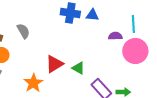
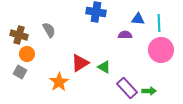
blue triangle: (92, 15) -> (138, 19), moved
purple semicircle: (115, 36) -> (125, 35), moved

